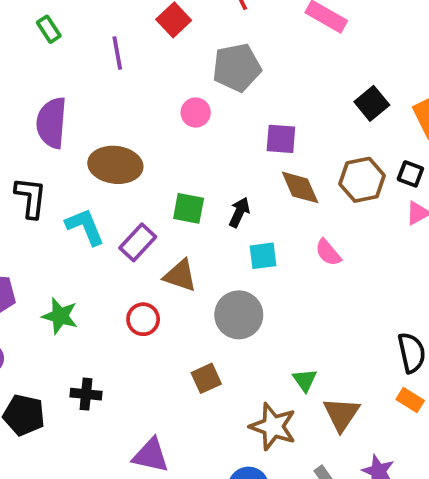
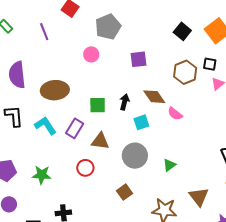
brown diamond: (300, 187) -> (154, 97), moved
green triangle: (305, 380) -> (169, 165), moved, turned 40

